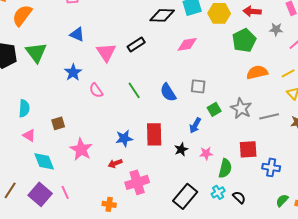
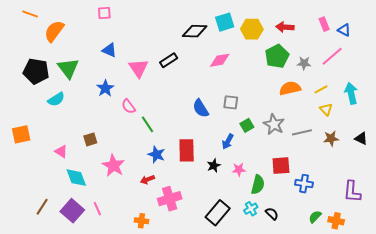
gray star: (276, 29) -> (304, 63), moved
green line: (134, 90) -> (147, 124), moved
cyan semicircle: (24, 108) -> (56, 99), moved, turned 54
blue star: (124, 138) -> (157, 155), turned 30

